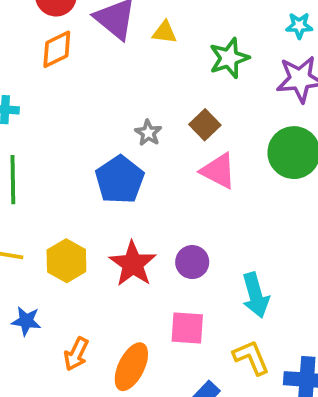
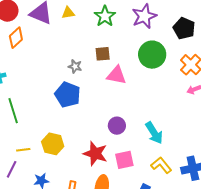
brown square: (205, 125) -> (103, 54), turned -35
red star: (133, 264) -> (95, 154), moved

